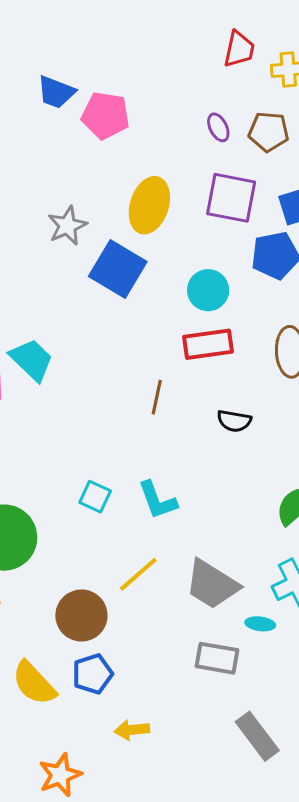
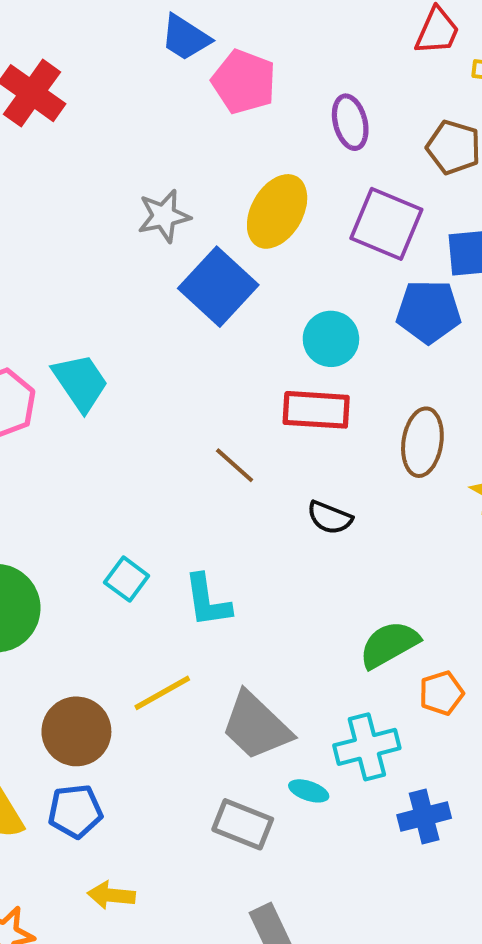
purple ellipse: (218, 127) -> (350, 122), moved, size x1.4
brown line: (157, 397) -> (235, 465), turned -72

